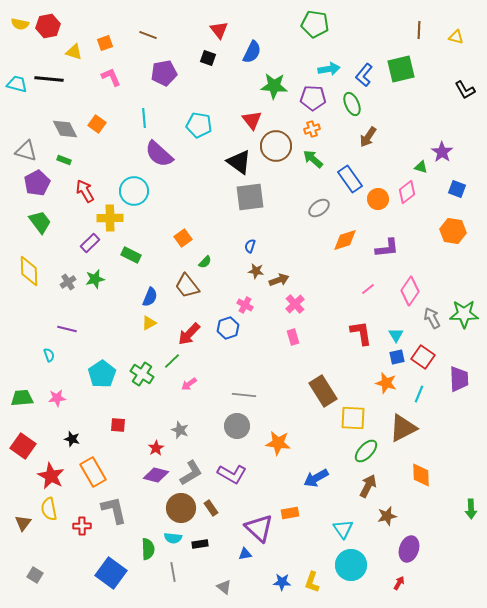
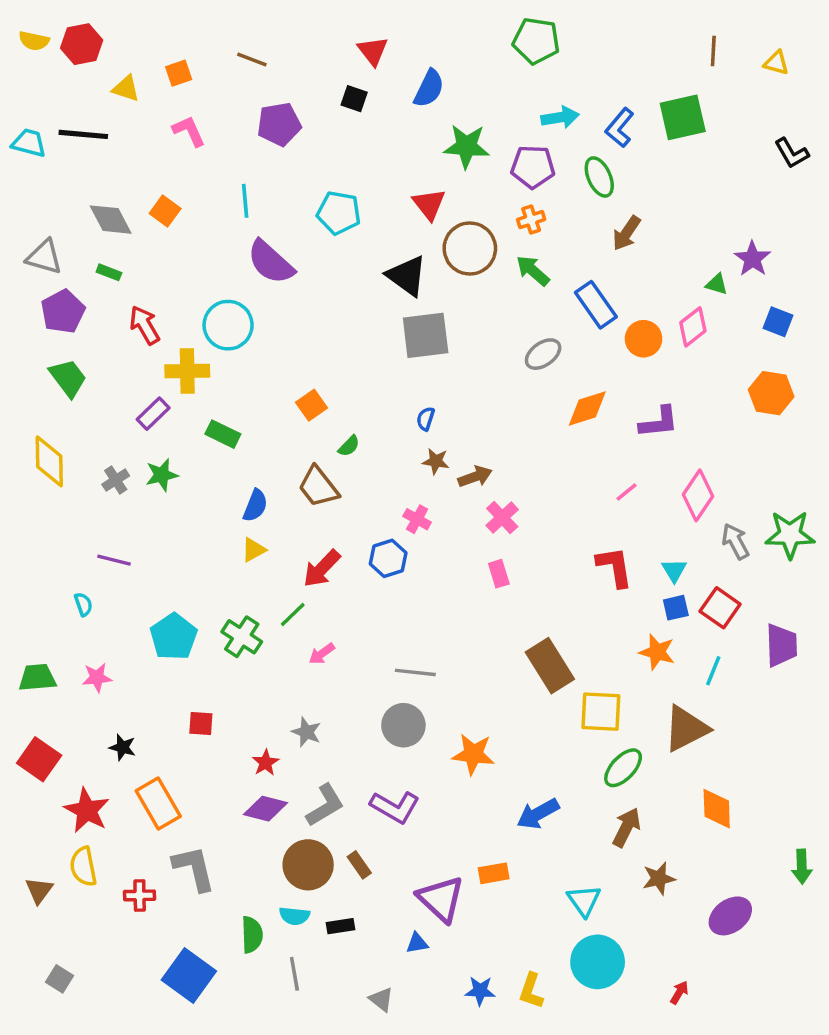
purple ellipse: (409, 549) -> (730, 916), moved, turned 35

